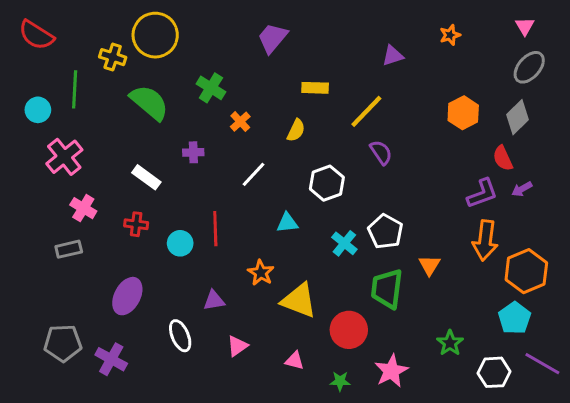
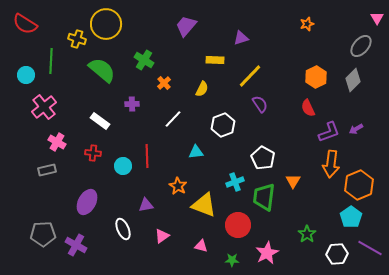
pink triangle: (525, 26) -> (377, 18), moved
purple triangle: (393, 56) -> (241, 38), moved
red semicircle: (503, 158) -> (308, 108), moved
cyan cross: (344, 243) -> (235, 182), moved, turned 30

